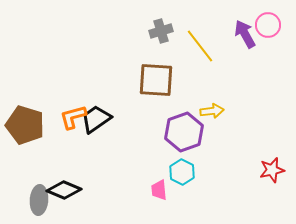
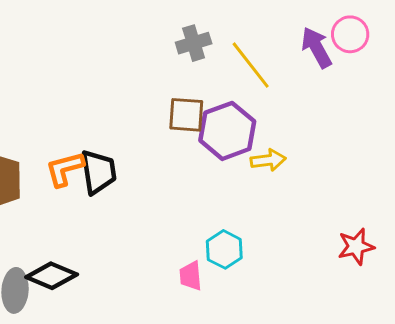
brown square: (156, 80) -> (186, 115), size x0.7
black trapezoid: (96, 119) -> (98, 172), turned 116
purple hexagon: (184, 132) -> (227, 131), moved

